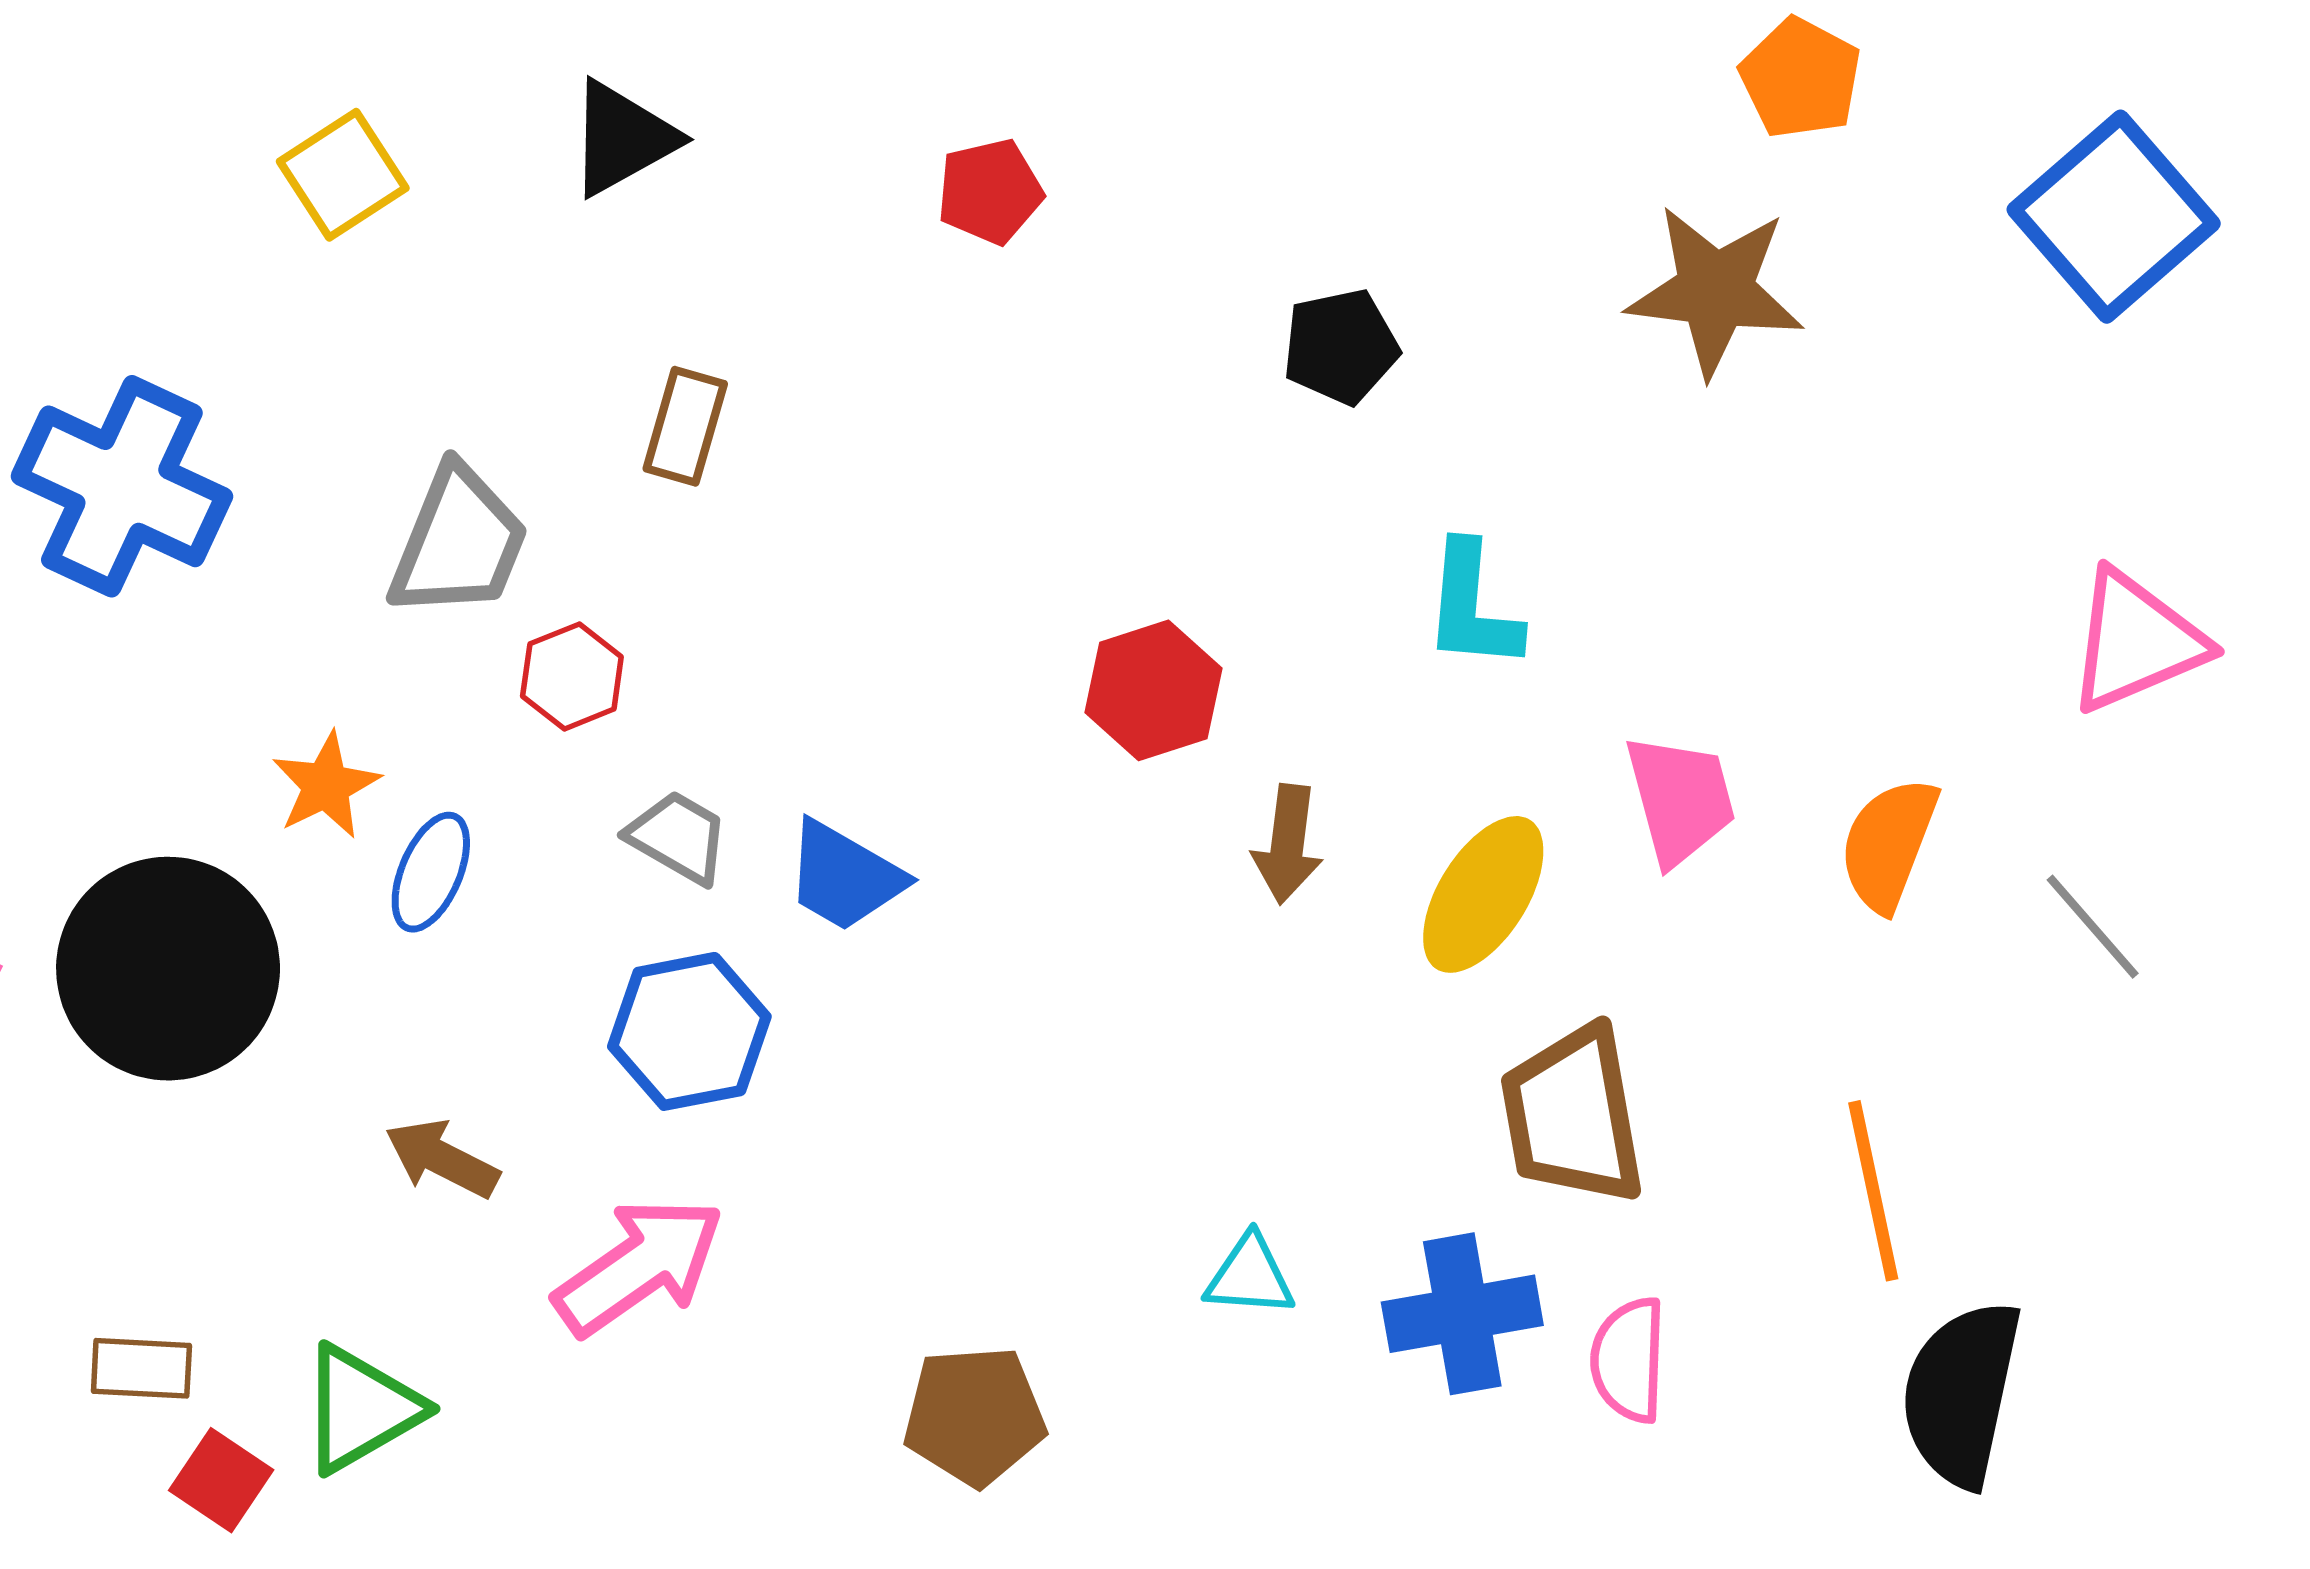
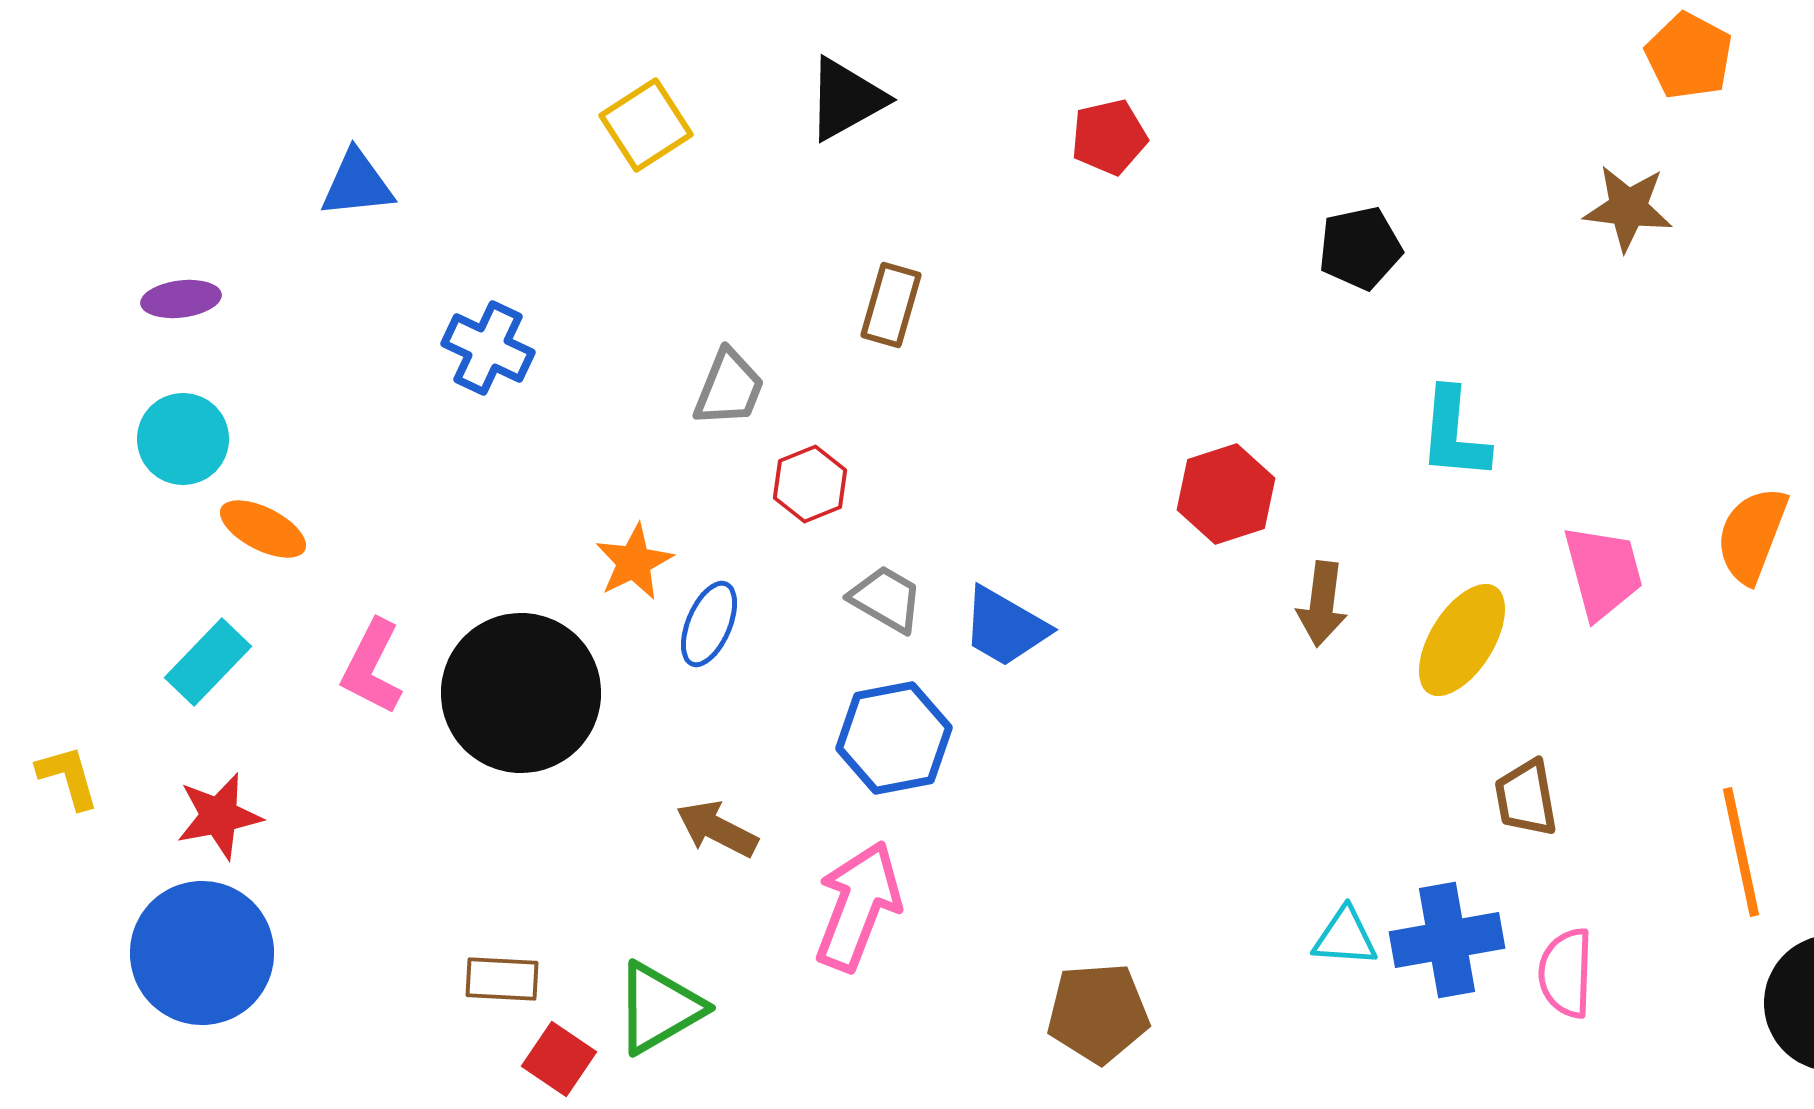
brown star: (1715, 291) -> (1628, 208), size x0.7
blue cross: (122, 486) -> (488, 348), size x0.6
gray trapezoid: (459, 542) -> (729, 388), size x0.7
orange semicircle: (1889, 844) -> (1752, 535), moved
brown trapezoid: (1573, 1115) -> (1526, 798), size x0.6
pink arrow: (639, 1266) -> (858, 906), turned -34
cyan triangle: (1250, 1276) -> (1345, 937), moved

